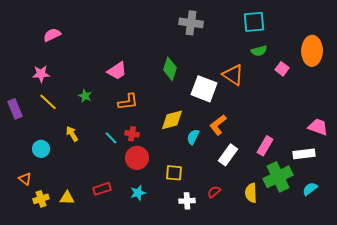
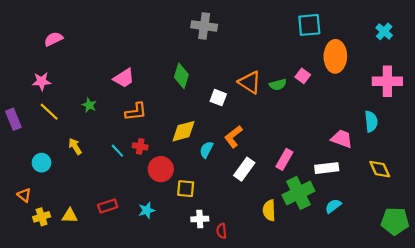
cyan square: (254, 22) -> (309, 25), moved
green semicircle: (259, 51) -> (278, 85), moved
white square: (204, 89) -> (218, 98), size x0.6
red circle: (137, 158) -> (161, 169), moved
red semicircle: (214, 192) -> (221, 231), moved, turned -56

